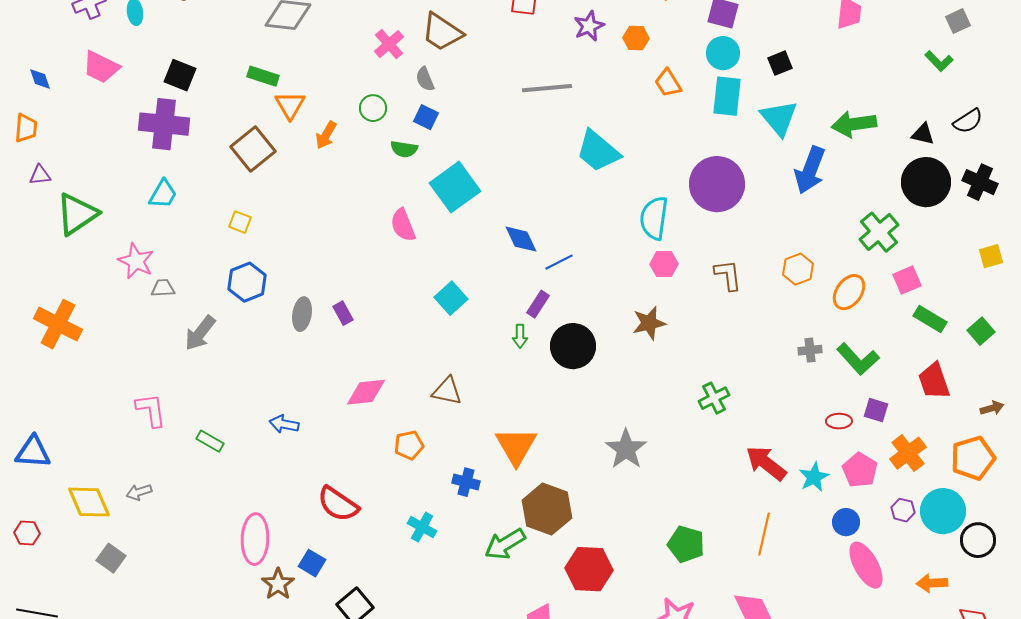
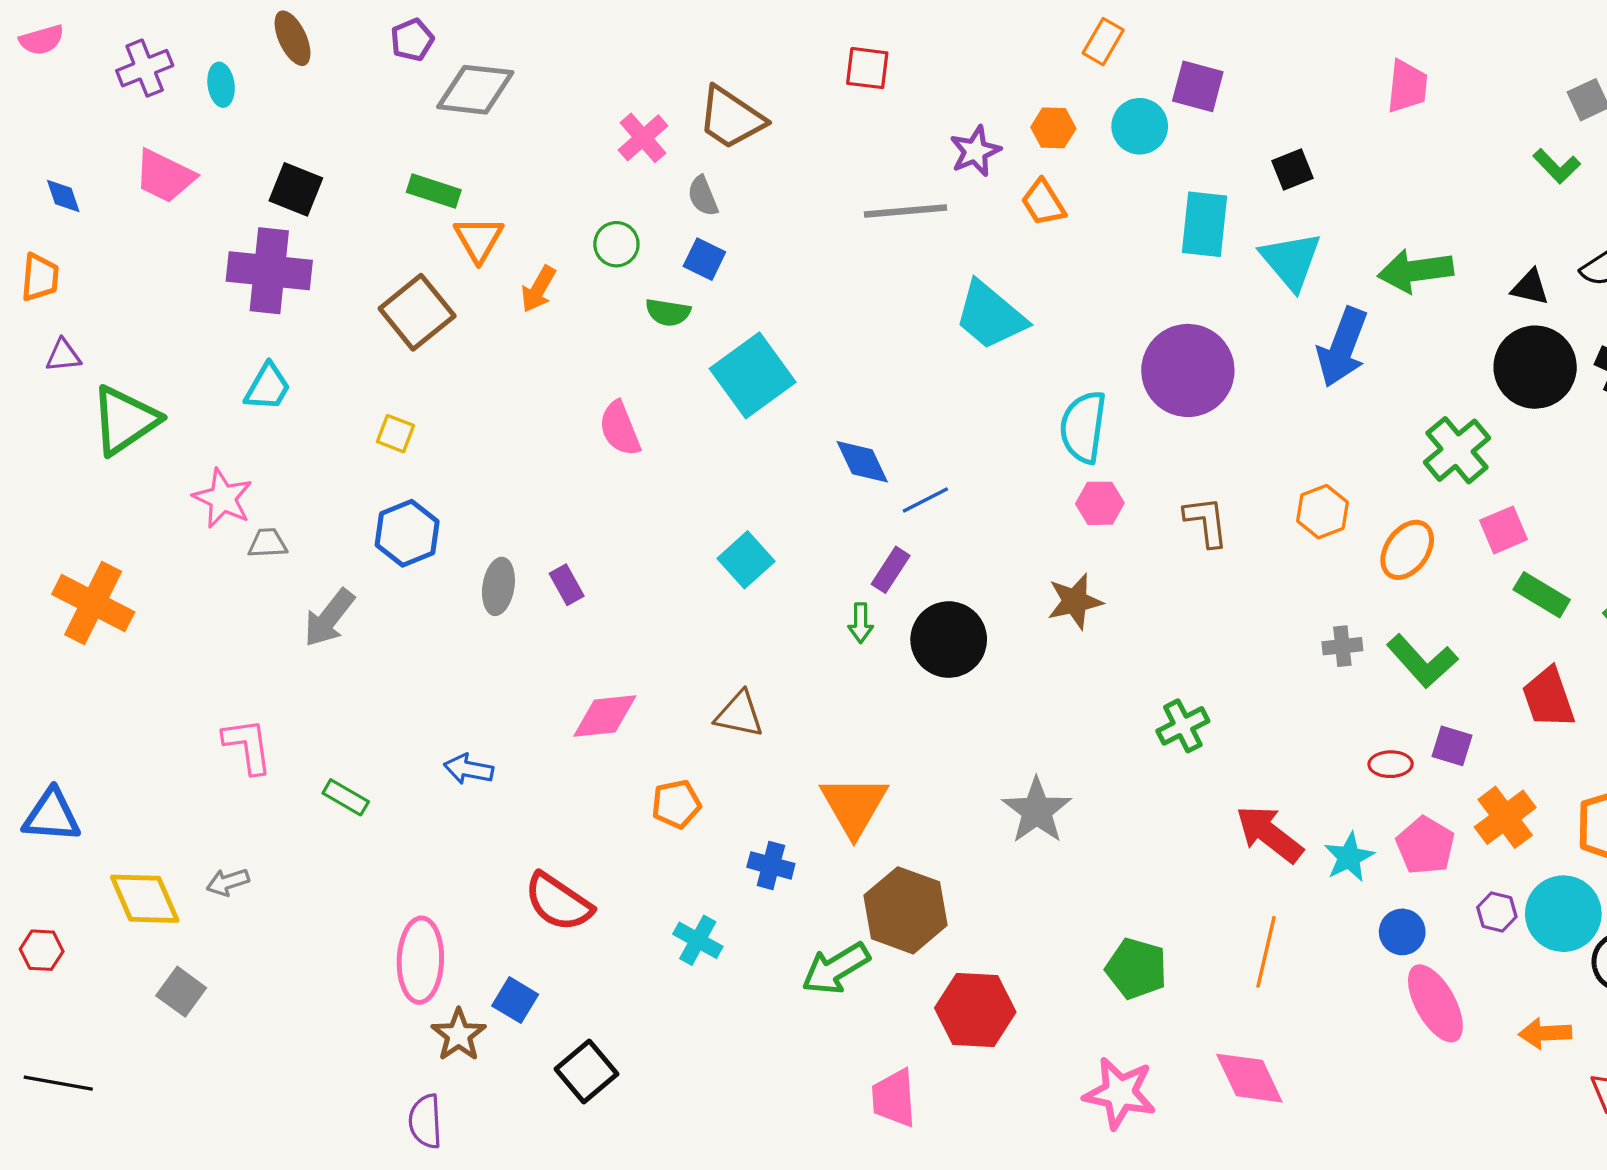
purple star: (589, 26) -> (975, 151), moved
cyan circle: (723, 53) -> (1140, 126), moved
orange trapezoid: (668, 83) -> (1043, 203), moved
pink semicircle: (403, 225) -> (620, 429), moved

